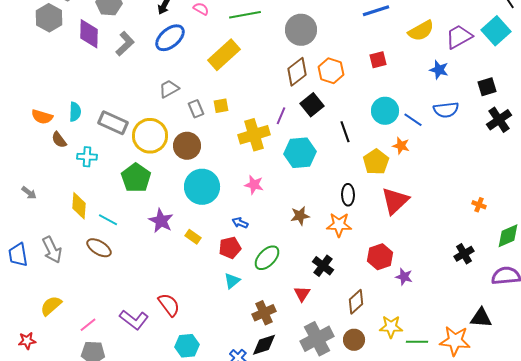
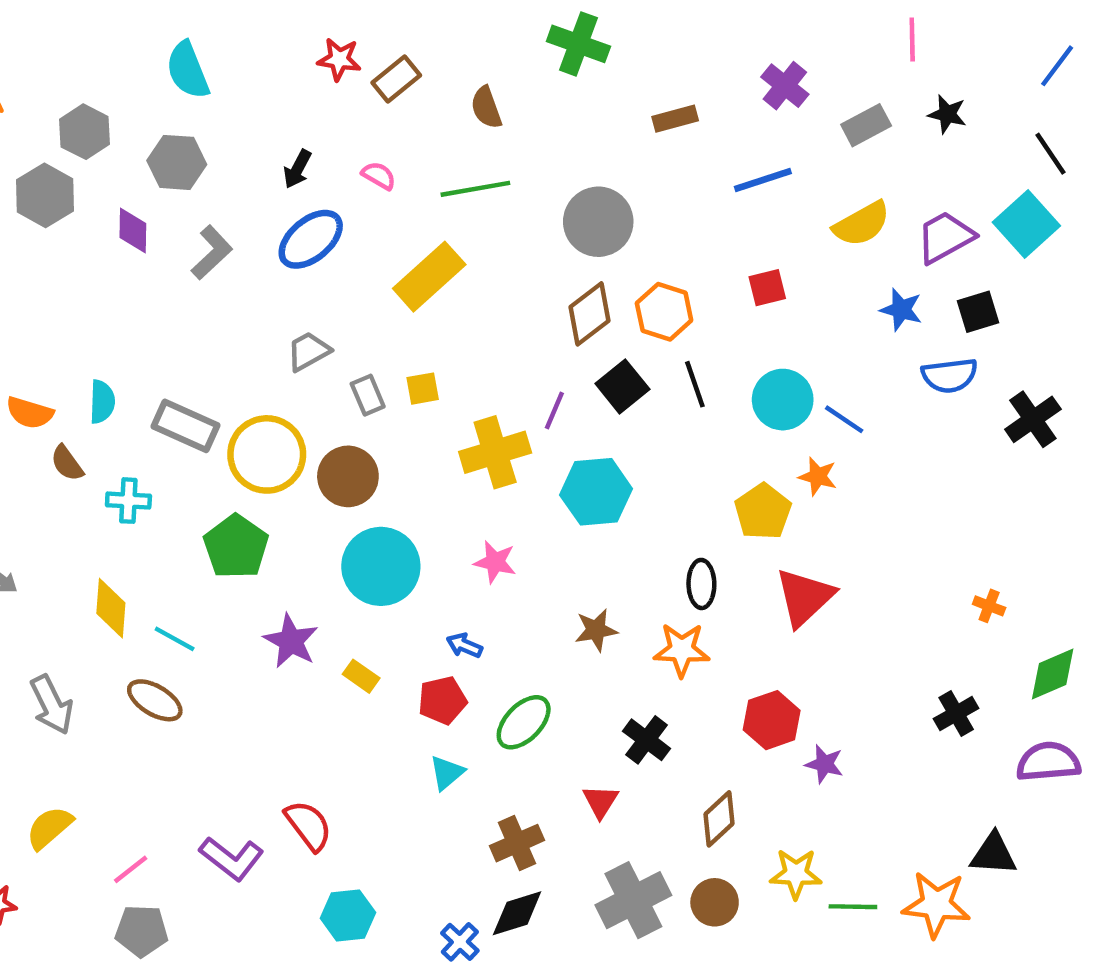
purple diamond: (89, 34) -> (133, 231), size x0.7
black square: (487, 87) -> (978, 312), moved
blue semicircle: (446, 110) -> (950, 375), moved
black line: (345, 132) -> (695, 384), moved

